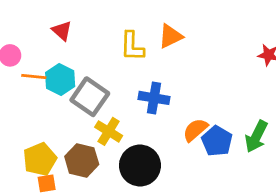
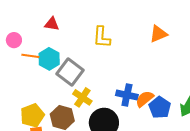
red triangle: (62, 31) -> (52, 24), turned -35
orange triangle: (170, 36) -> (158, 34), moved
blue cross: (154, 98) -> (127, 95), moved

